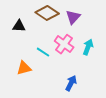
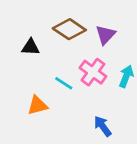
blue arrow: (71, 83) -> (103, 126), turned -63

